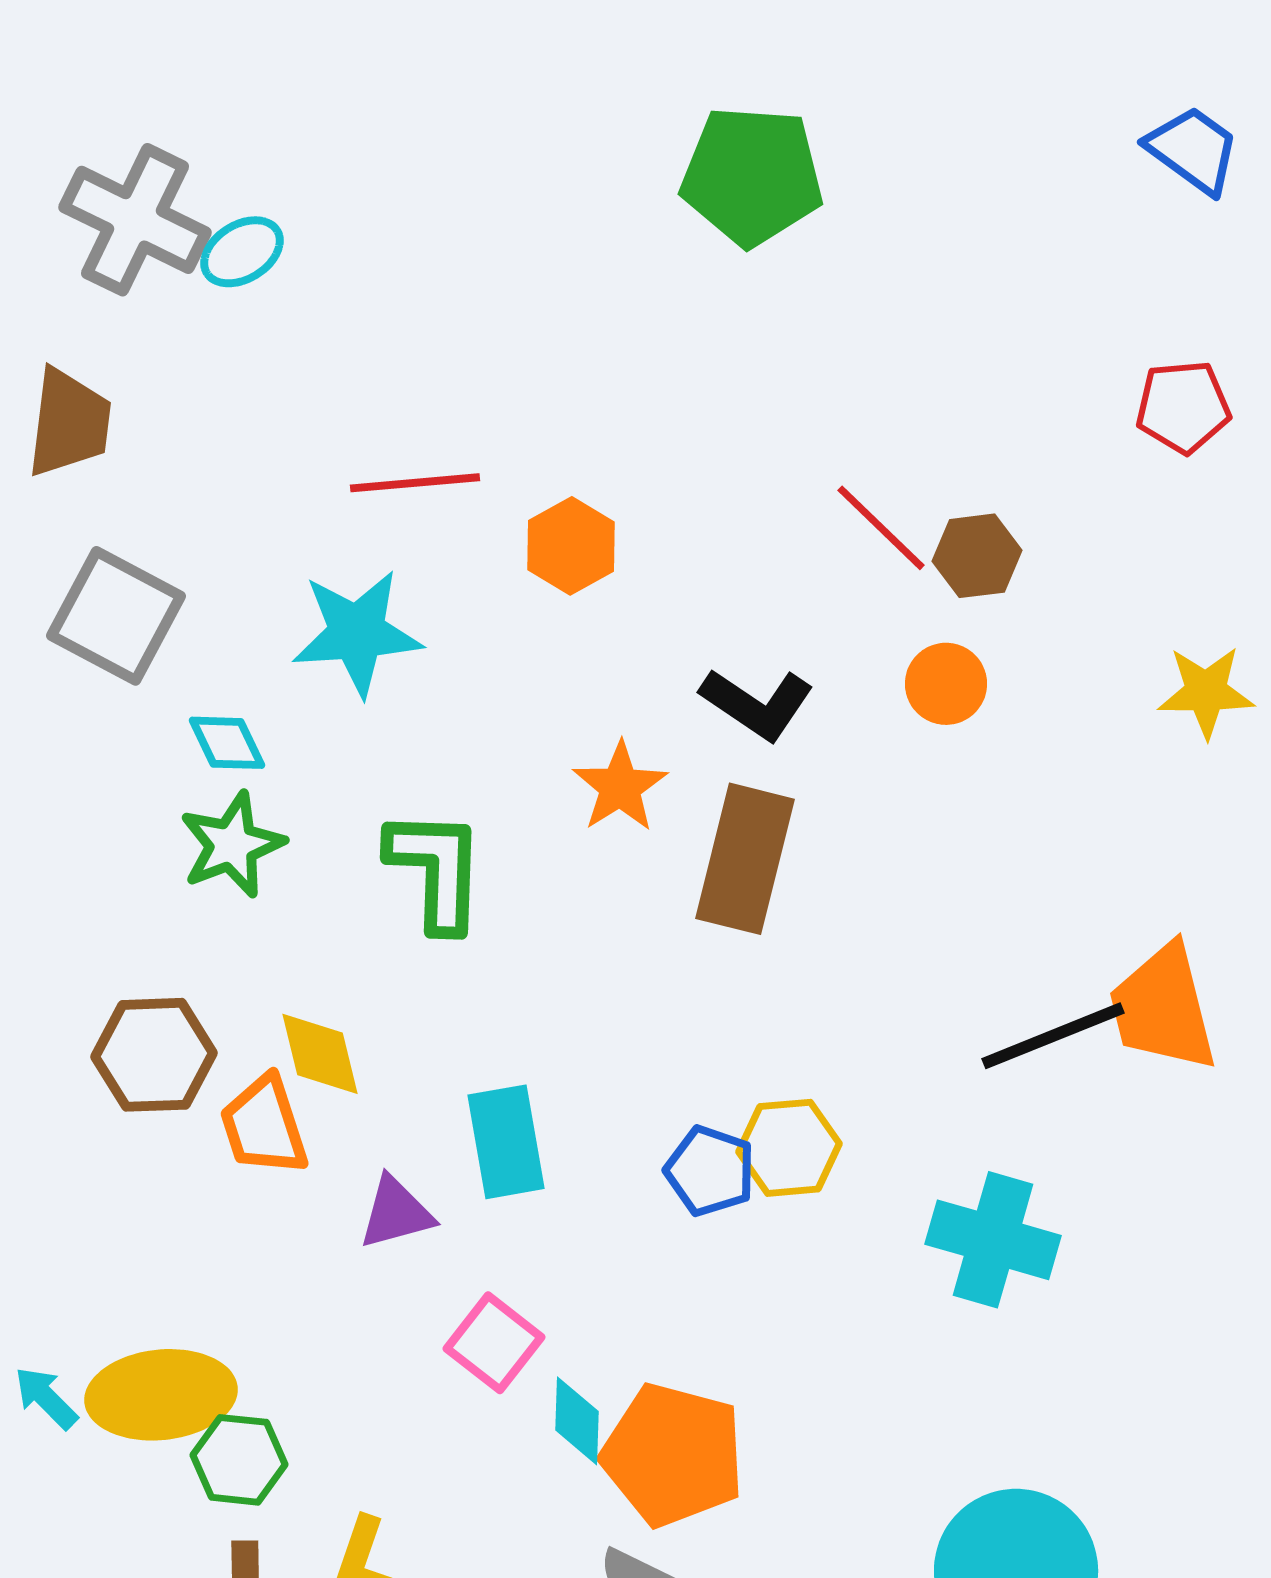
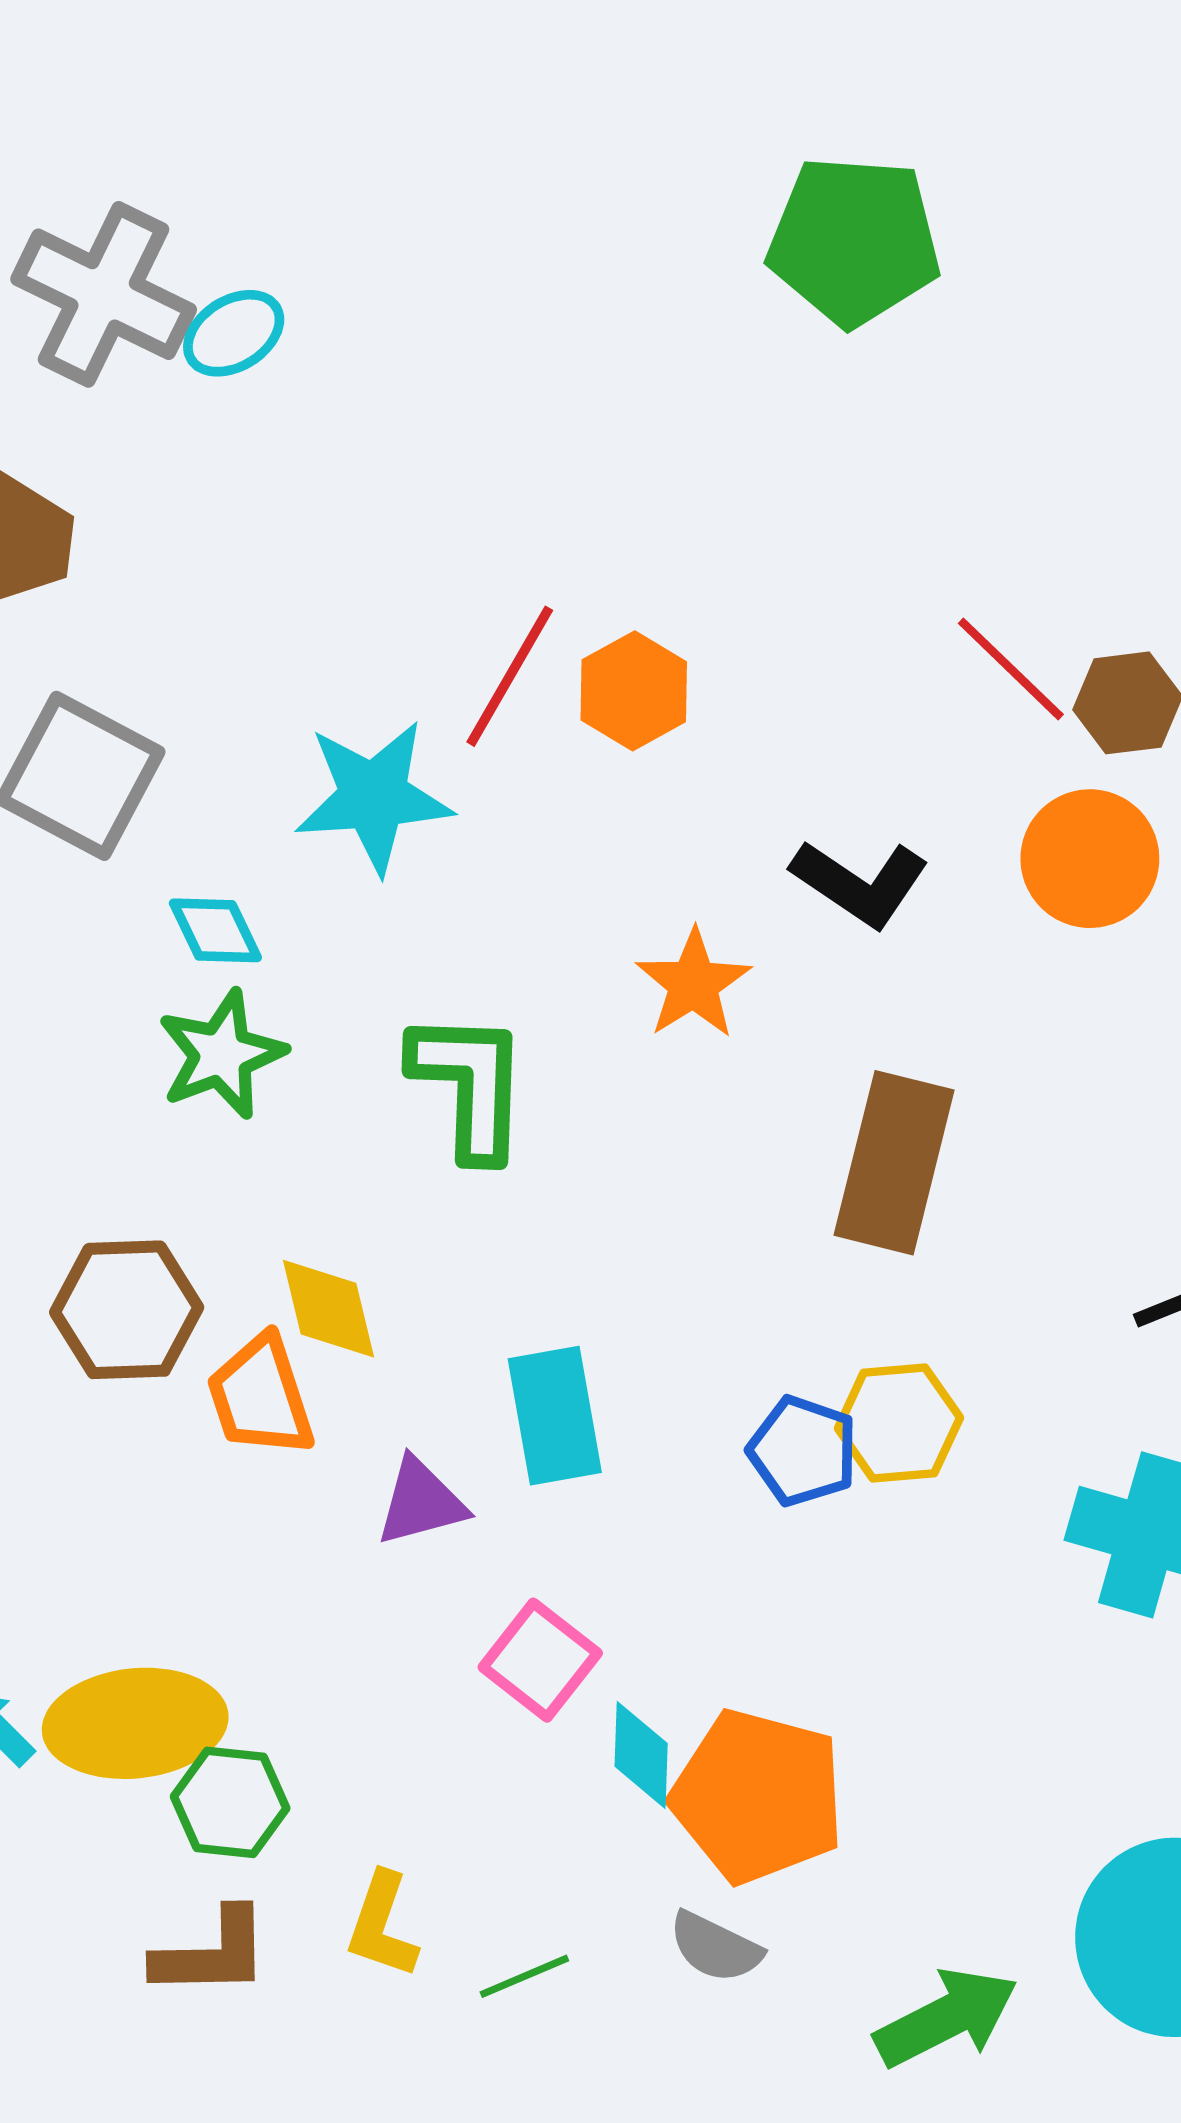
red line: (415, 483) -> (510, 676), moved, turned -55
orange circle: (946, 684) -> (1090, 859), size x1.4
brown rectangle: (745, 859) -> (894, 1163), moved

